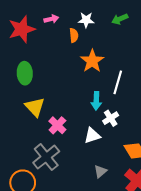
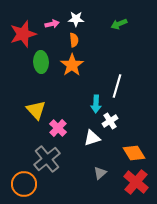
white star: (86, 20) -> (76, 19), moved
orange star: (92, 61) -> (72, 65), moved
green ellipse: (25, 73) -> (41, 62), moved

